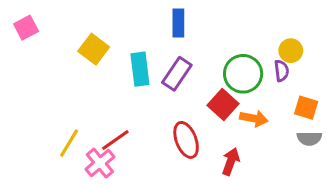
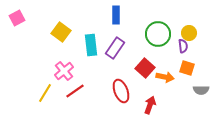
green circle: (243, 74) -> (158, 34), moved
orange square: (306, 108) -> (187, 68), moved
pink cross: (100, 163) -> (64, 71), moved

